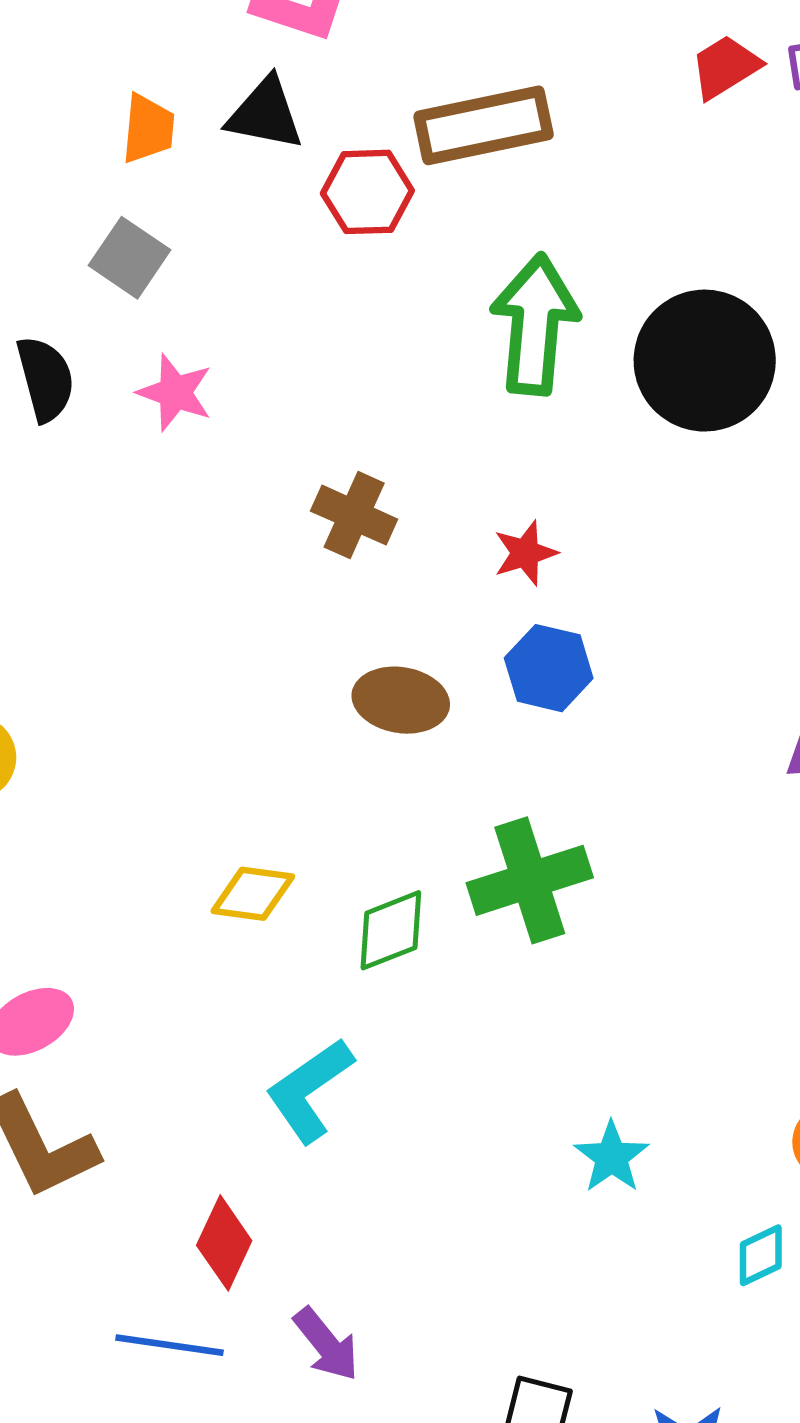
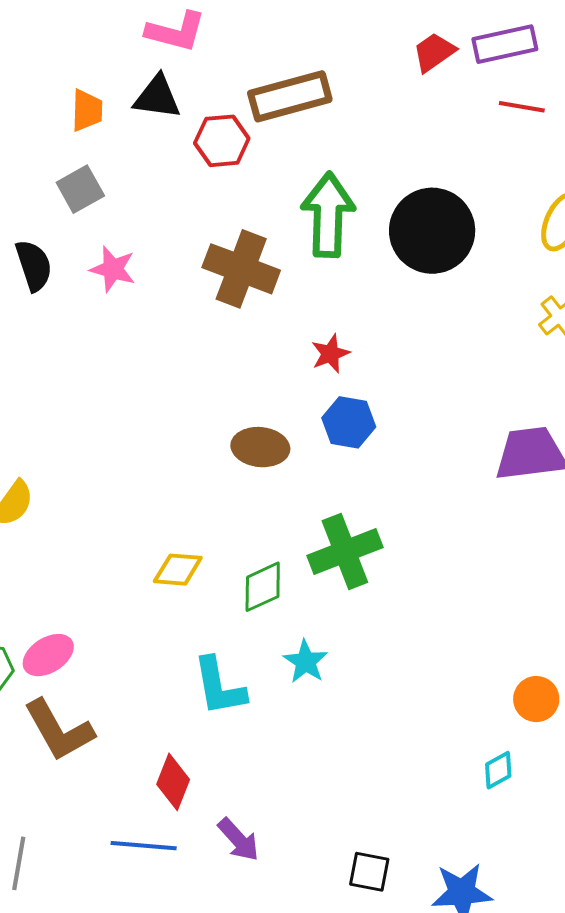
gray square: (130, 258) -> (80, 189), turned 30
brown cross: (354, 515) -> (241, 269), moved, size x1.5
cyan L-shape: (310, 1090) -> (219, 686), turned -62
cyan star: (612, 1157) -> (306, 662), moved

